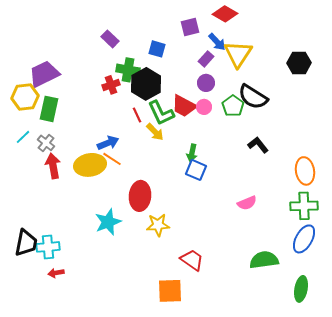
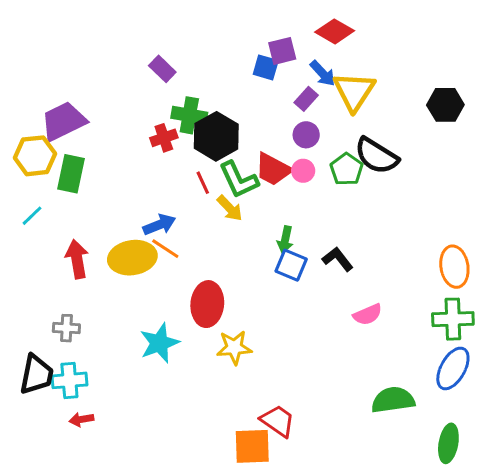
blue square: (157, 49) -> (266, 67), moved
gray cross: (46, 143) -> (66, 328), moved, turned -36
black L-shape: (258, 145) -> (338, 259), moved
red trapezoid: (192, 260) -> (278, 421), moved

